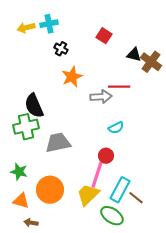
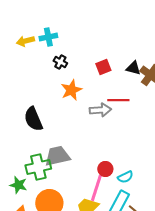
red square: (104, 36) -> (103, 67), moved, turned 35
green cross: (26, 127) -> (38, 167), moved
cyan semicircle: (116, 128) -> (125, 177), moved

